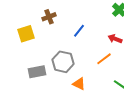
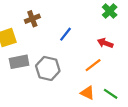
gray rectangle: (37, 72) -> (19, 62), moved
orange triangle: (79, 84) -> (88, 93), moved

